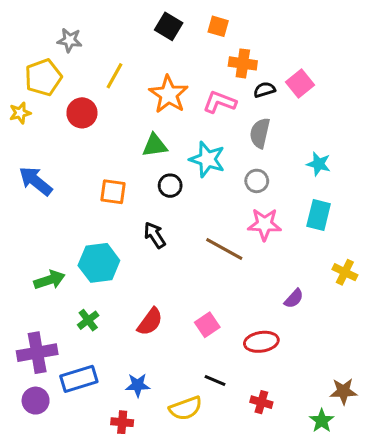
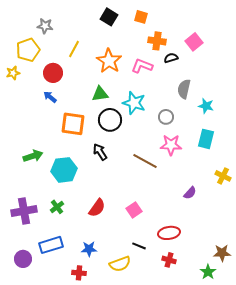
pink square: (300, 84) -> (194, 42), moved
gray semicircle: (260, 133) -> (184, 89), moved
blue arrow: (36, 181) -> (50, 97), moved, size x0.6
black circle: (170, 186) -> (110, 120), size x1.5
orange square: (113, 192) -> (73, 124), size x1.4
green arrow: (49, 280) -> (33, 156), moved
red ellipse: (261, 342) -> (169, 233), moved
purple cross: (37, 353) -> (24, 211), moved

